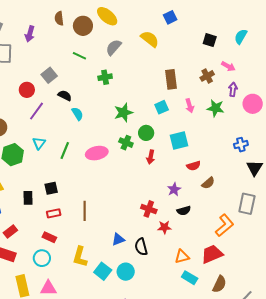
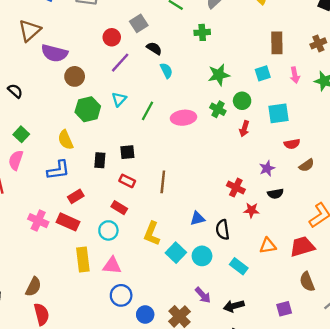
red rectangle: (54, 213) -> (127, 181), turned 32
cyan rectangle: (190, 278) -> (239, 266), moved
brown semicircle: (219, 284) -> (307, 282), turned 126

